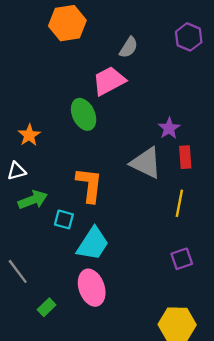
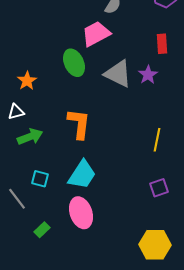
red rectangle: (185, 157) -> (162, 44), moved
gray triangle: (146, 163) -> (118, 74), moved
cyan square: (64, 219) -> (40, 179), moved

